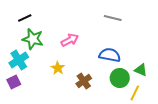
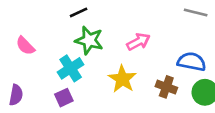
yellow star: (58, 68) -> (122, 79), size x1.5
brown cross: (84, 81) -> (166, 87), moved, turned -35

